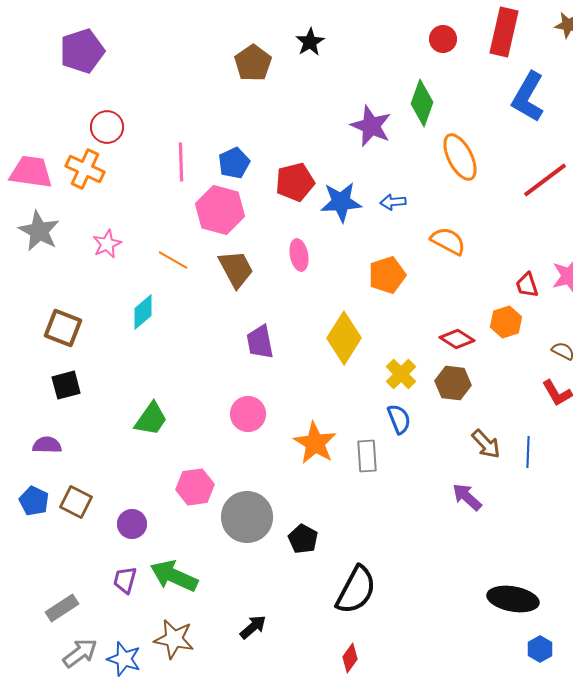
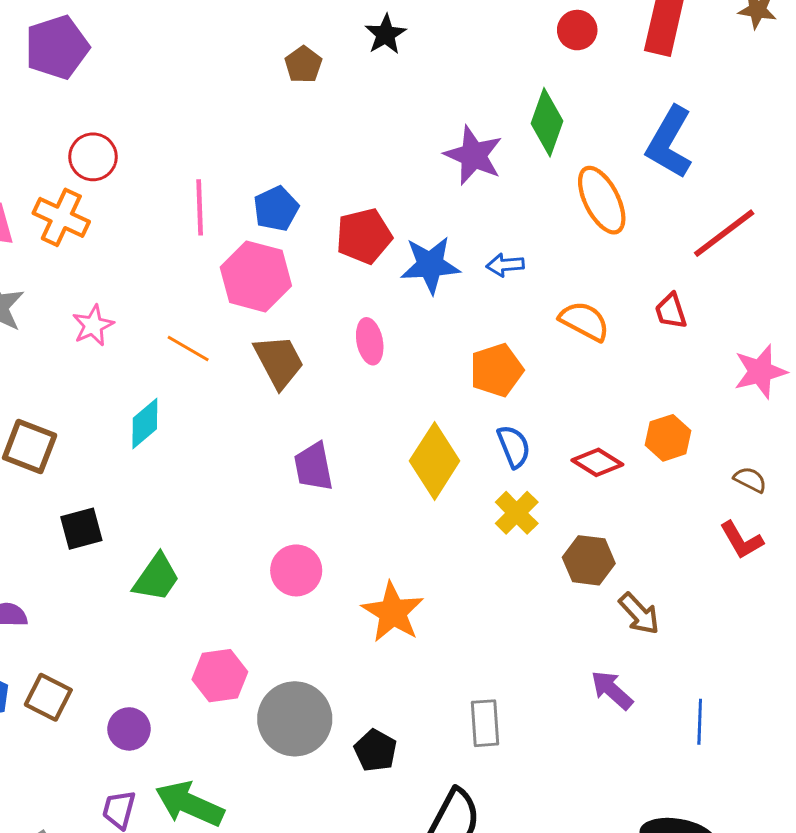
brown pentagon: (253, 63) -> (303, 65), size x0.7
blue L-shape: (528, 97) -> (669, 142), moved
red trapezoid: (527, 285) -> (671, 311), moved
brown hexagon: (453, 383) -> (589, 560), moved
black square: (66, 385) -> (81, 529), moved
blue semicircle: (399, 419) -> (514, 447), moved
blue line: (528, 452) -> (700, 722), moved
gray rectangle: (367, 456) -> (485, 723), moved

